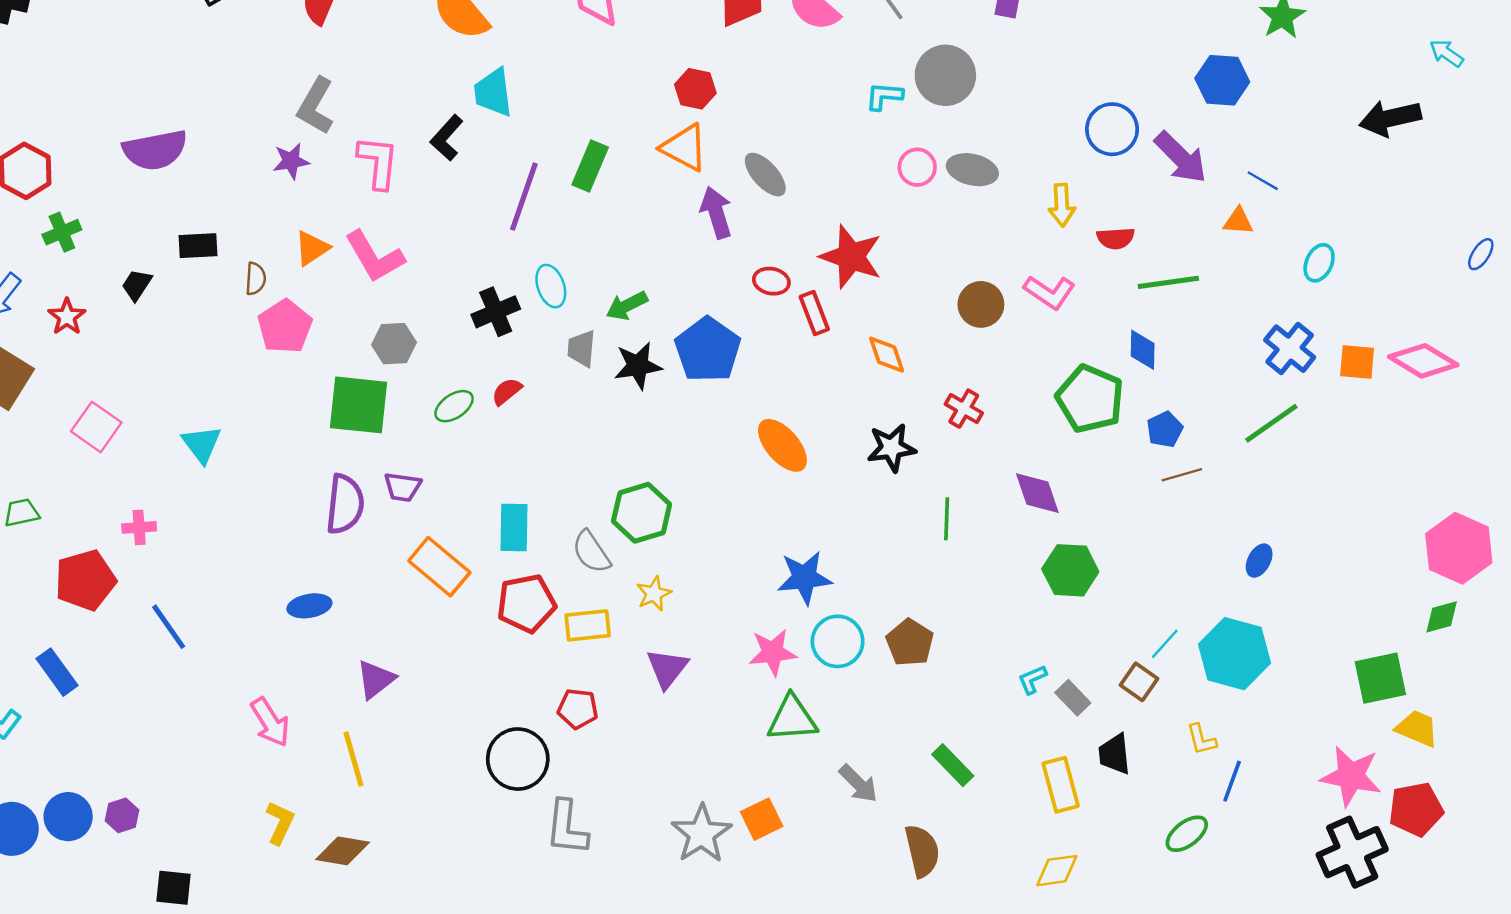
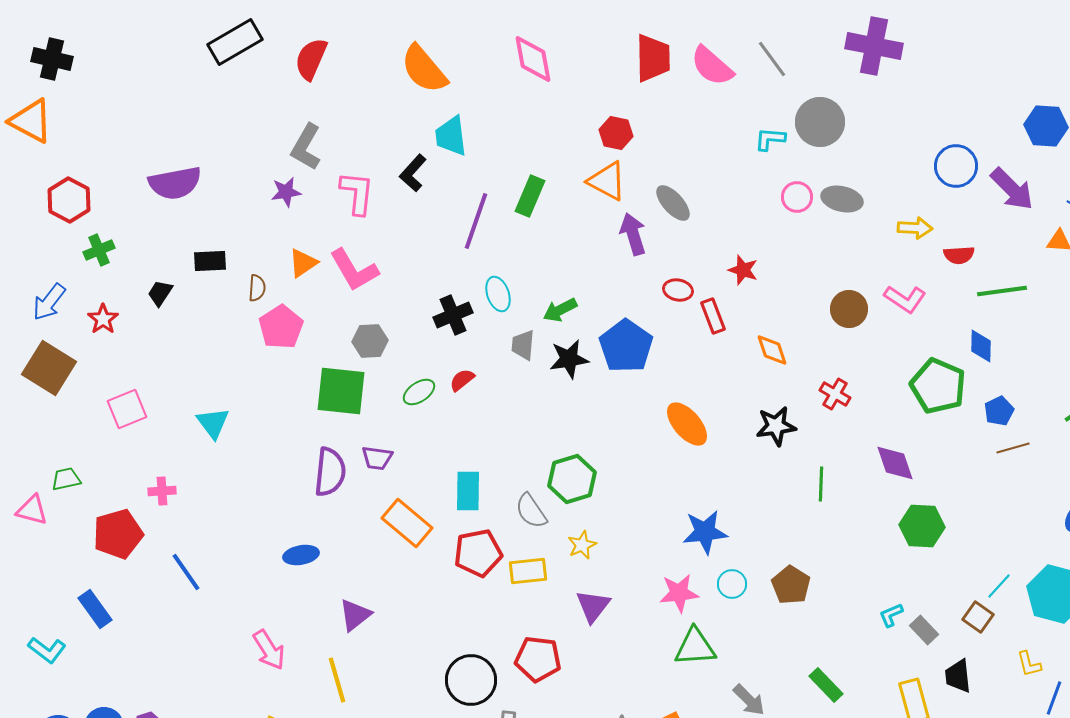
yellow arrow: (1062, 205) -> (915, 228), turned -84
red star: (851, 257) -> (743, 270), size x0.6
pink square: (96, 427) -> (127, 409), turned 33
cyan circle: (838, 641) -> (732, 584), size x0.7
red pentagon: (578, 709) -> (538, 659), moved, size x1.4

